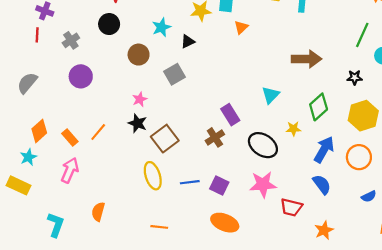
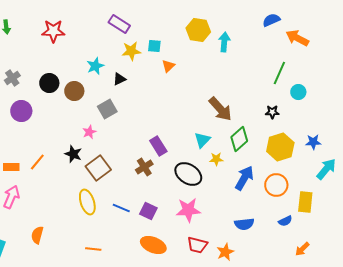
black circle: (109, 24) -> (49, 83), moved
brown arrow: (307, 59) -> (220, 109), moved, turned 48
cyan triangle: (271, 95) -> (202, 140), moved
pink star: (140, 99) -> (89, 132), moved
orange rectangle: (70, 137) -> (11, 167), turned -49
blue line: (190, 182) -> (121, 208), turned 30
blue semicircle: (322, 184) -> (244, 224), moved, turned 120
red trapezoid: (291, 207) -> (197, 245), moved
orange star: (324, 230) -> (225, 252), moved

